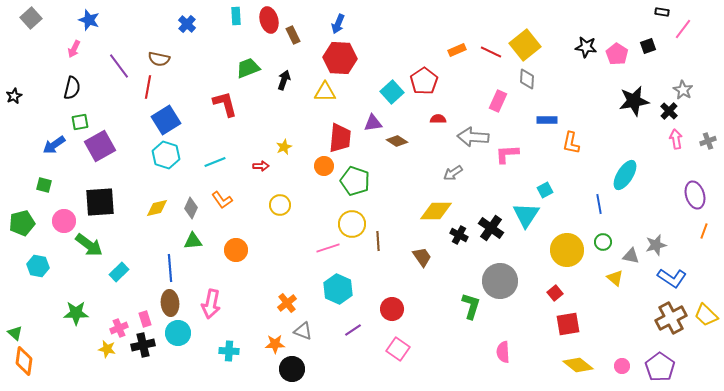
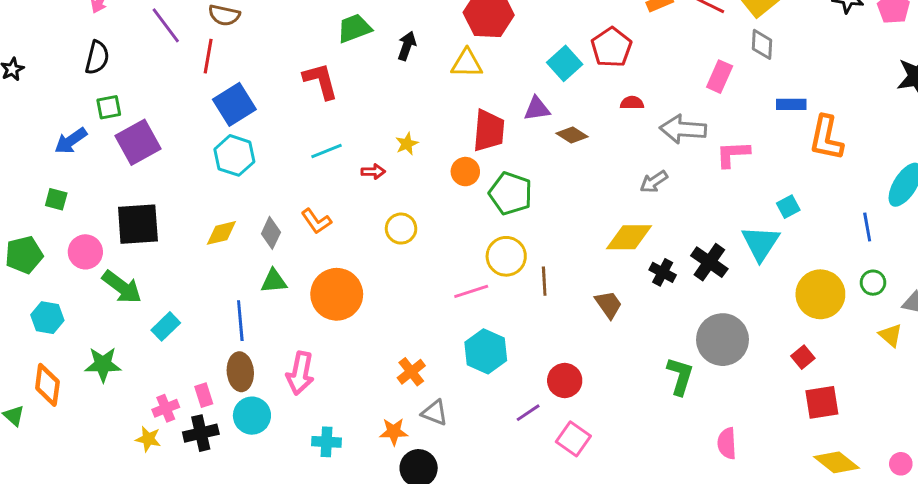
orange L-shape: (571, 143) -> (826, 138), size x1.4
cyan line: (215, 162) -> (326, 151), moved
orange circle: (236, 250) -> (337, 294), size x1.5
green star: (76, 313) -> (103, 364), moved
purple line: (353, 330) -> (528, 413), moved
orange diamond: (24, 361) -> (47, 385), moved

